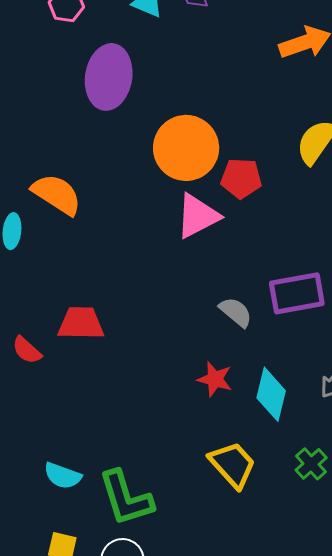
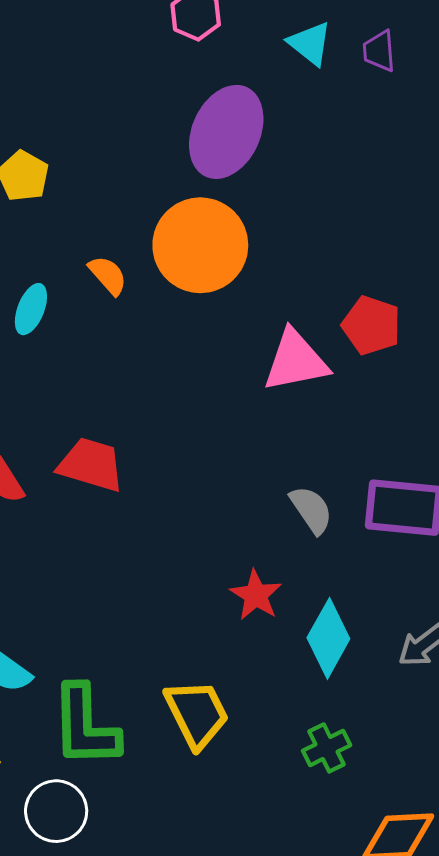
orange circle: (186, 148) -> (200, 245), moved
orange semicircle: (57, 194) -> (108, 275), size x0.6
green cross: (311, 464) -> (327, 748), moved
yellow trapezoid: (233, 465) -> (197, 714), moved

